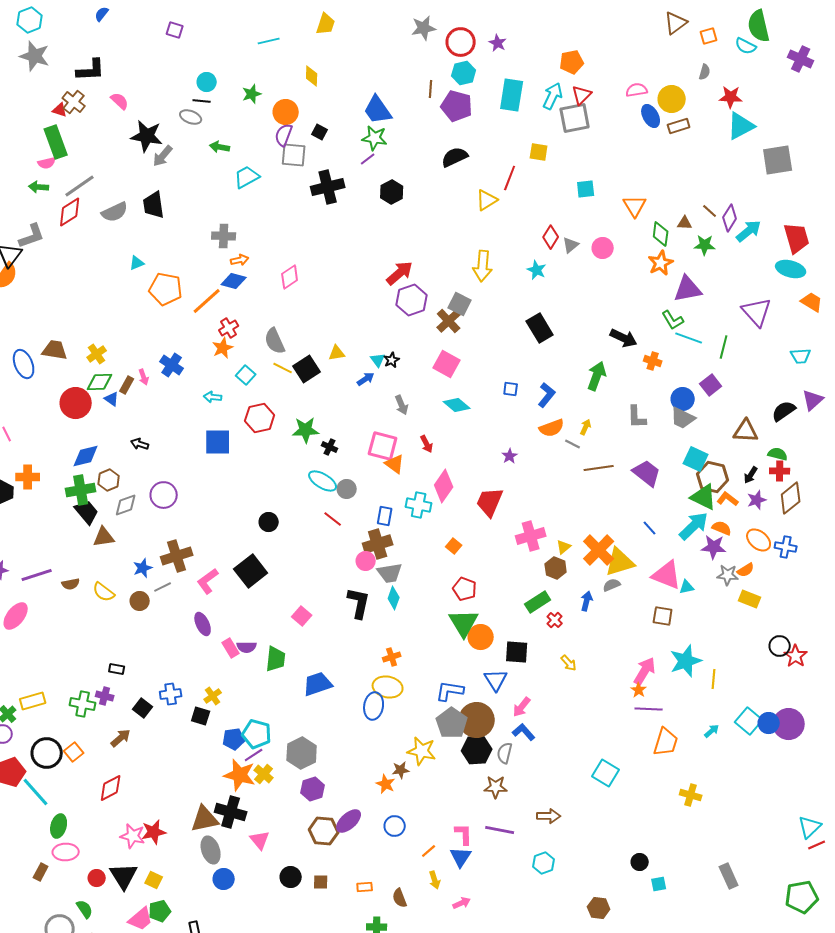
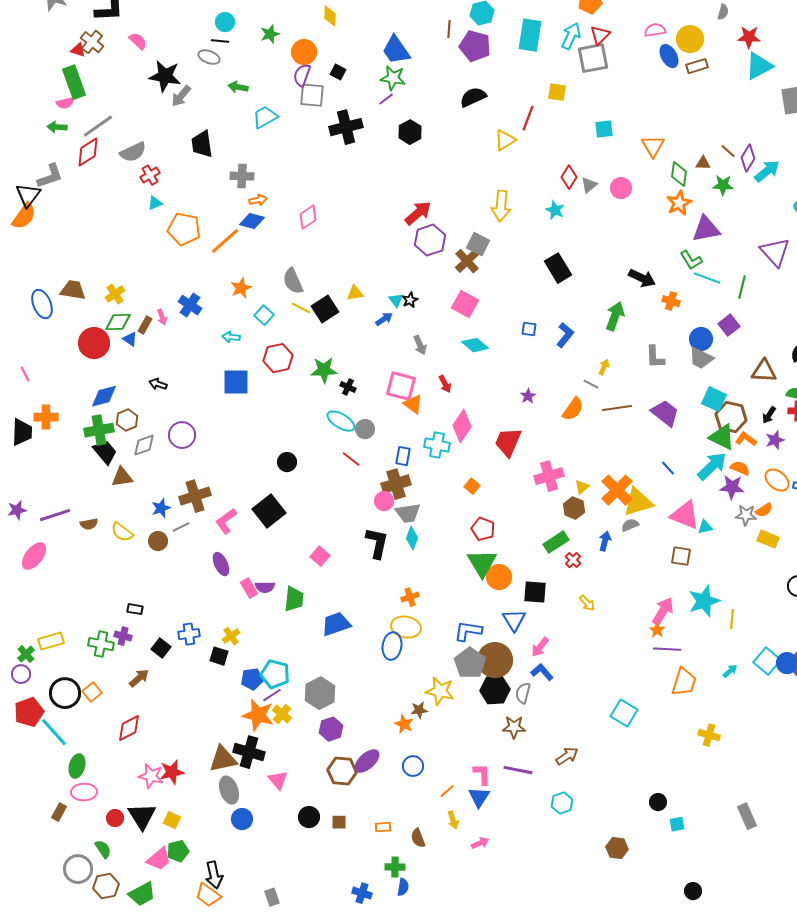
black trapezoid: (154, 205) -> (202, 144), moved
red cross: (229, 328) -> (150, 175), moved
orange semicircle: (552, 428) -> (573, 409), moved, turned -35
brown arrow: (549, 816) -> (567, 756), turned -35

